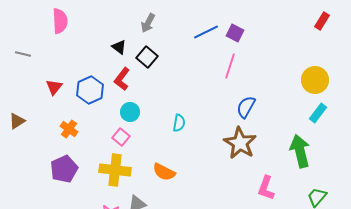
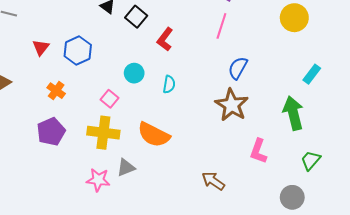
red L-shape: (122, 79) -> (165, 39), moved
yellow circle: (315, 80) -> (294, 18), moved
cyan circle: (130, 112) -> (134, 73), moved
orange semicircle: (164, 172) -> (154, 135), size x1.4

